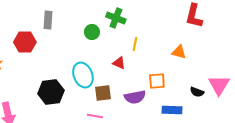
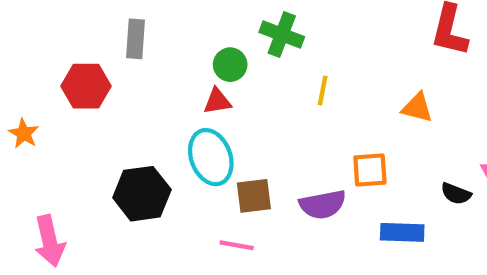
red triangle: (119, 63) -> (217, 101), moved, turned -32

